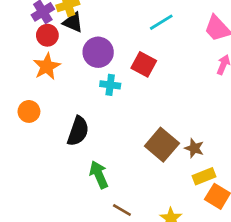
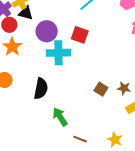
cyan cross: (110, 85) -> (58, 53), size x1.6
brown square: (162, 145) -> (101, 89), size x0.6

